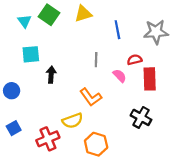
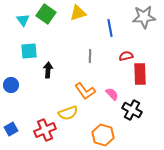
gray star: (156, 32) -> (144, 17), moved
pink semicircle: (120, 76) -> (112, 94), moved
blue square: (14, 128) -> (11, 129), moved
orange hexagon: (96, 144) -> (103, 135), moved

